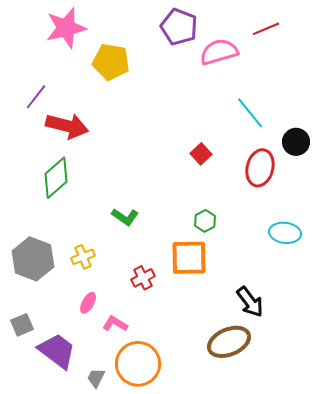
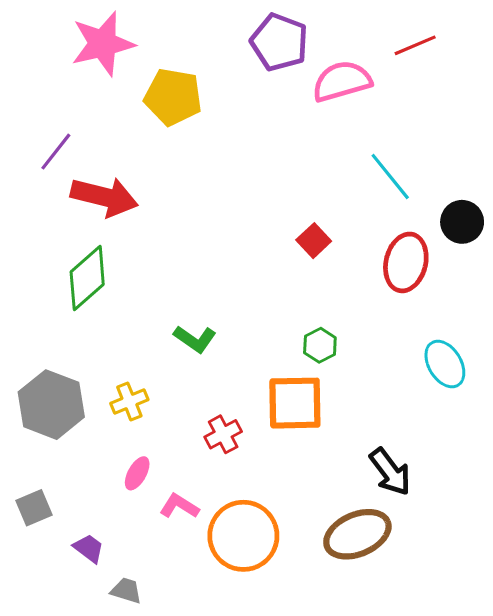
cyan ellipse: (285, 233) -> (445, 364), turned 52
purple trapezoid: (57, 351) -> (89, 548), size x0.5
orange circle: (138, 364) -> (243, 536), moved
gray trapezoid: (96, 378) -> (126, 591), moved, turned 80

